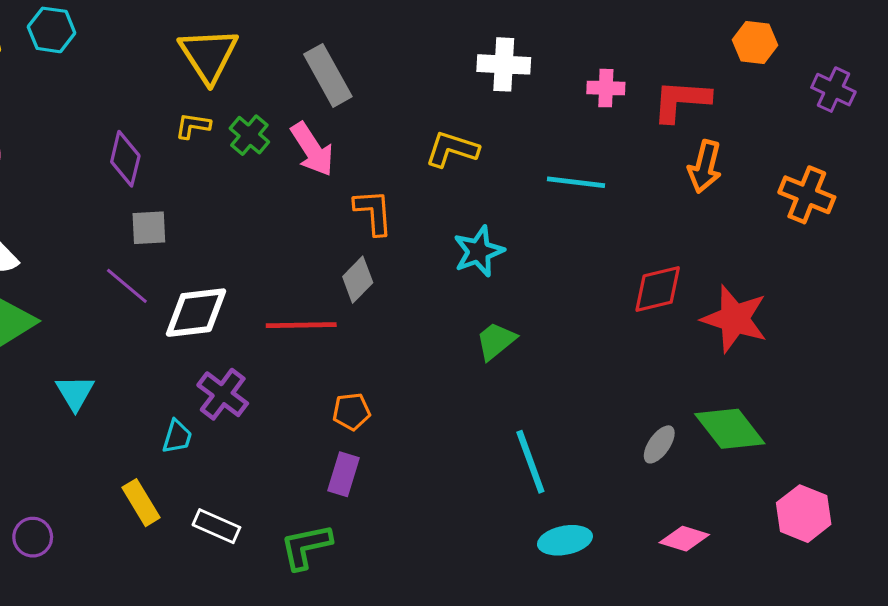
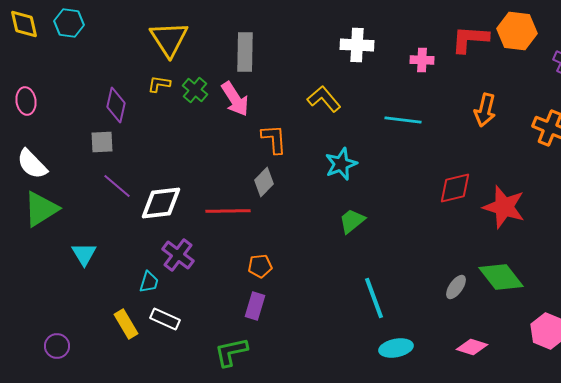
orange hexagon: (755, 42) -> (517, 31), size x1.4
gray rectangle: (328, 75) -> (245, 52), turned 30
red L-shape: (681, 101) -> (470, 39), moved
yellow L-shape: (452, 149) -> (324, 99), turned 32
gray square: (149, 228) -> (102, 142), moved
white rectangle: (216, 526) -> (165, 319), moved

